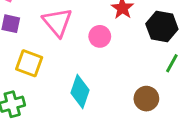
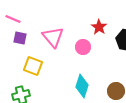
cyan diamond: (80, 92) -> (82, 86), moved

